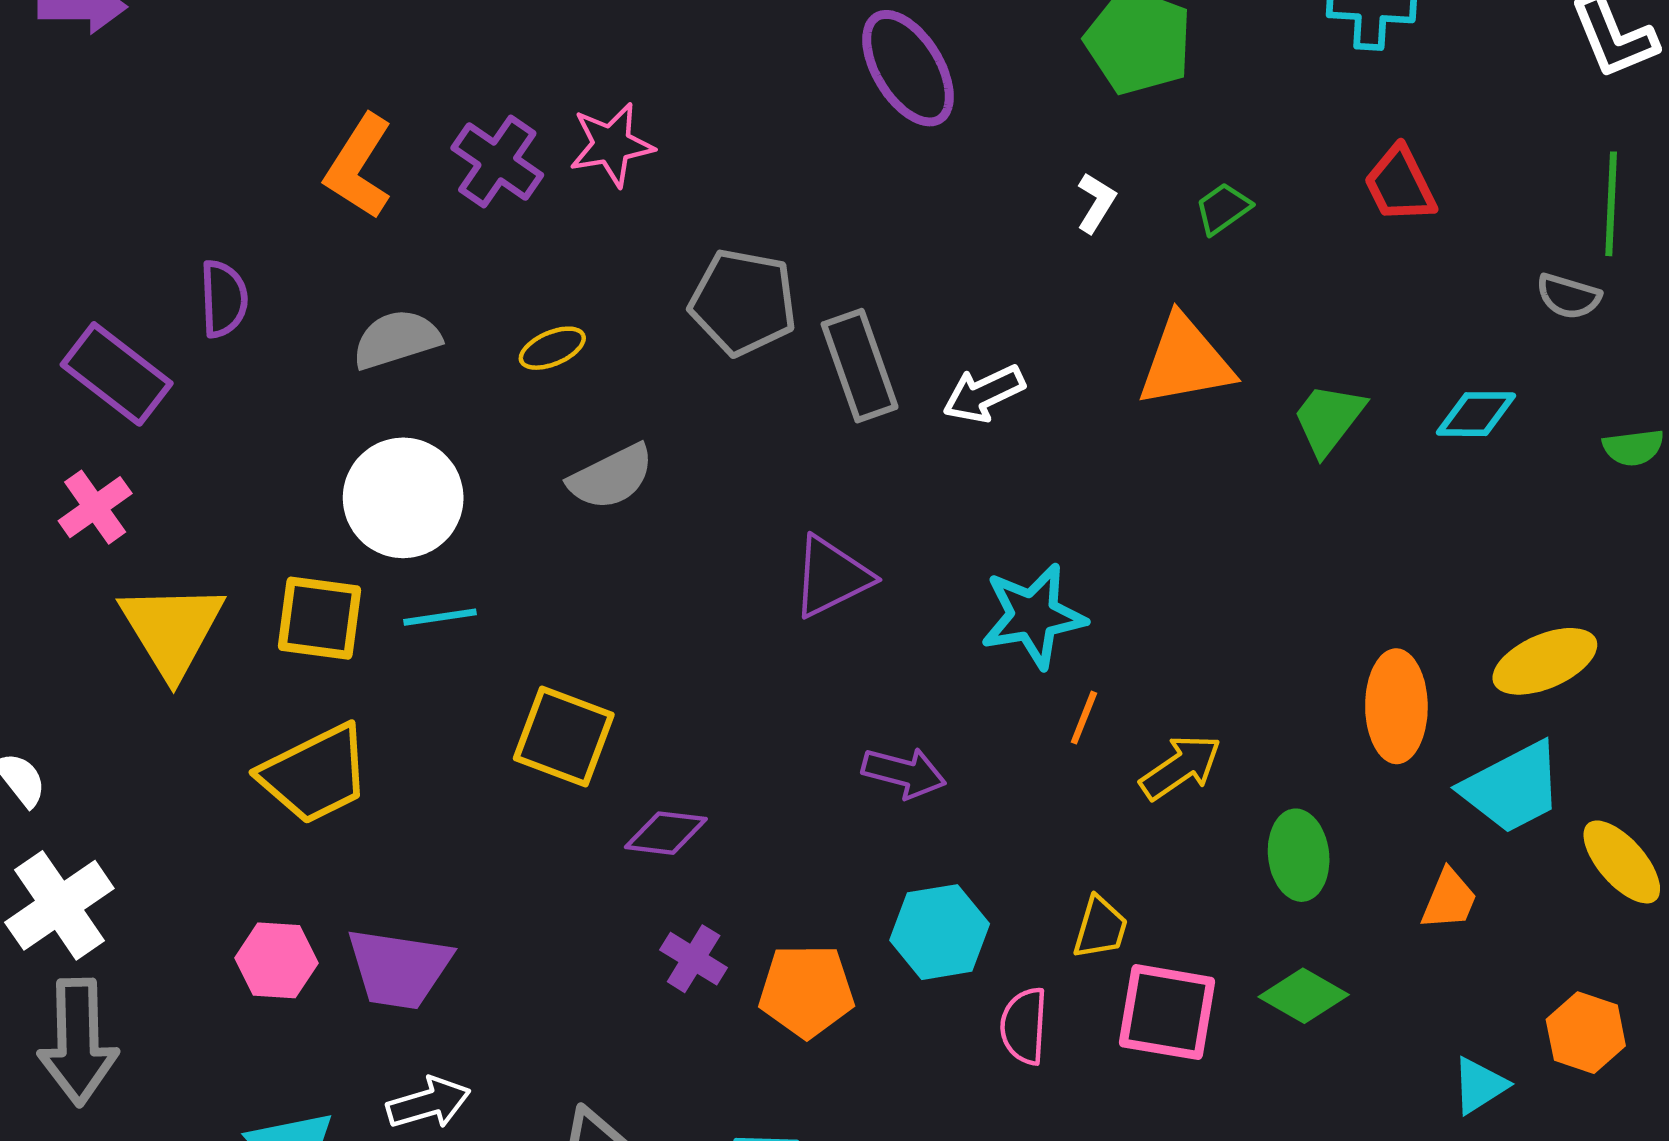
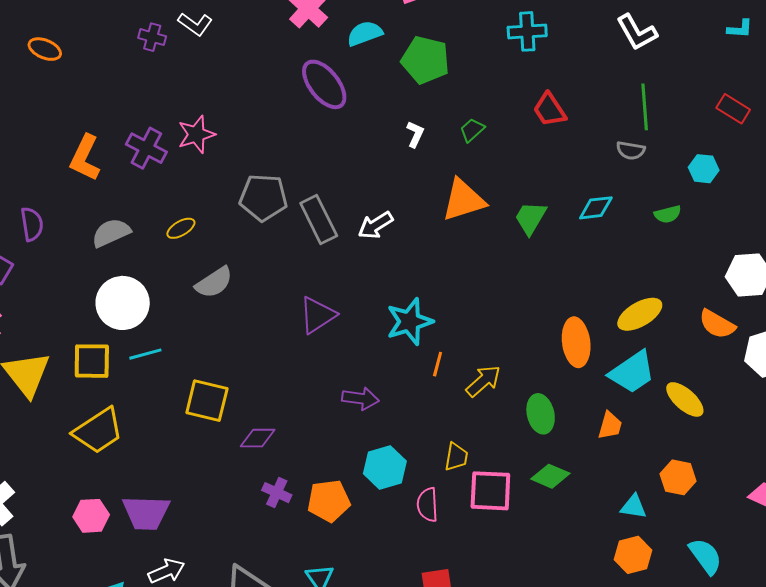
cyan triangle: (1480, 1085) -> (634, 507), turned 48

